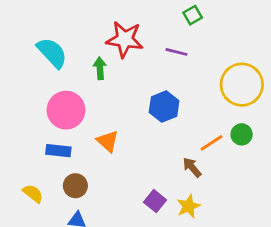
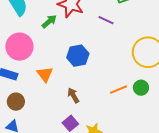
green arrow: (100, 68) -> (49, 21), turned 42
blue hexagon: (164, 107) -> (78, 56), moved
brown arrow: (192, 167) -> (73, 95), moved

